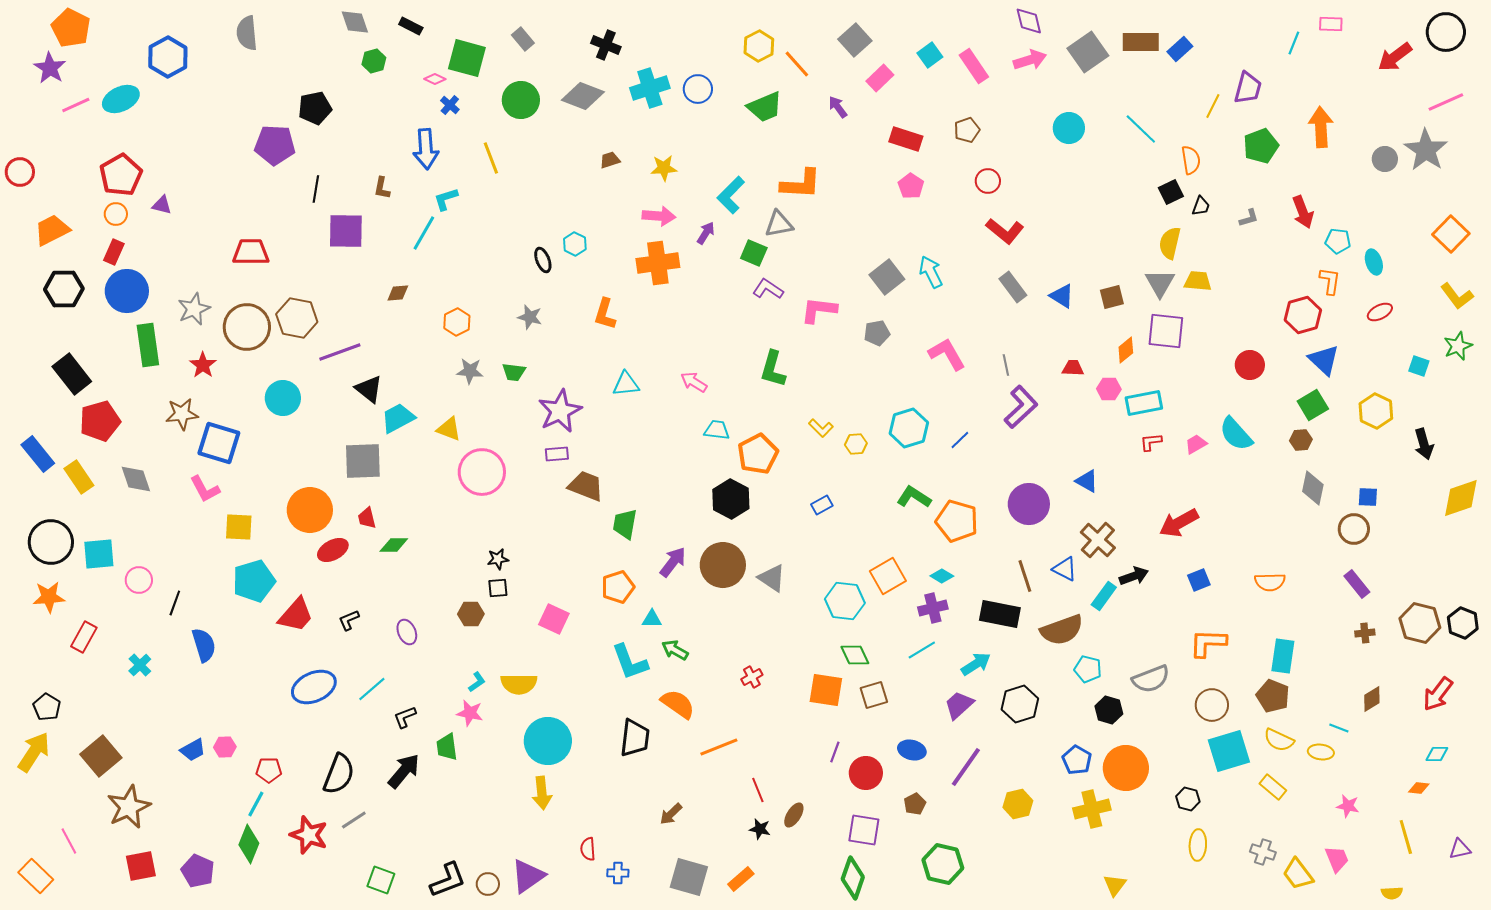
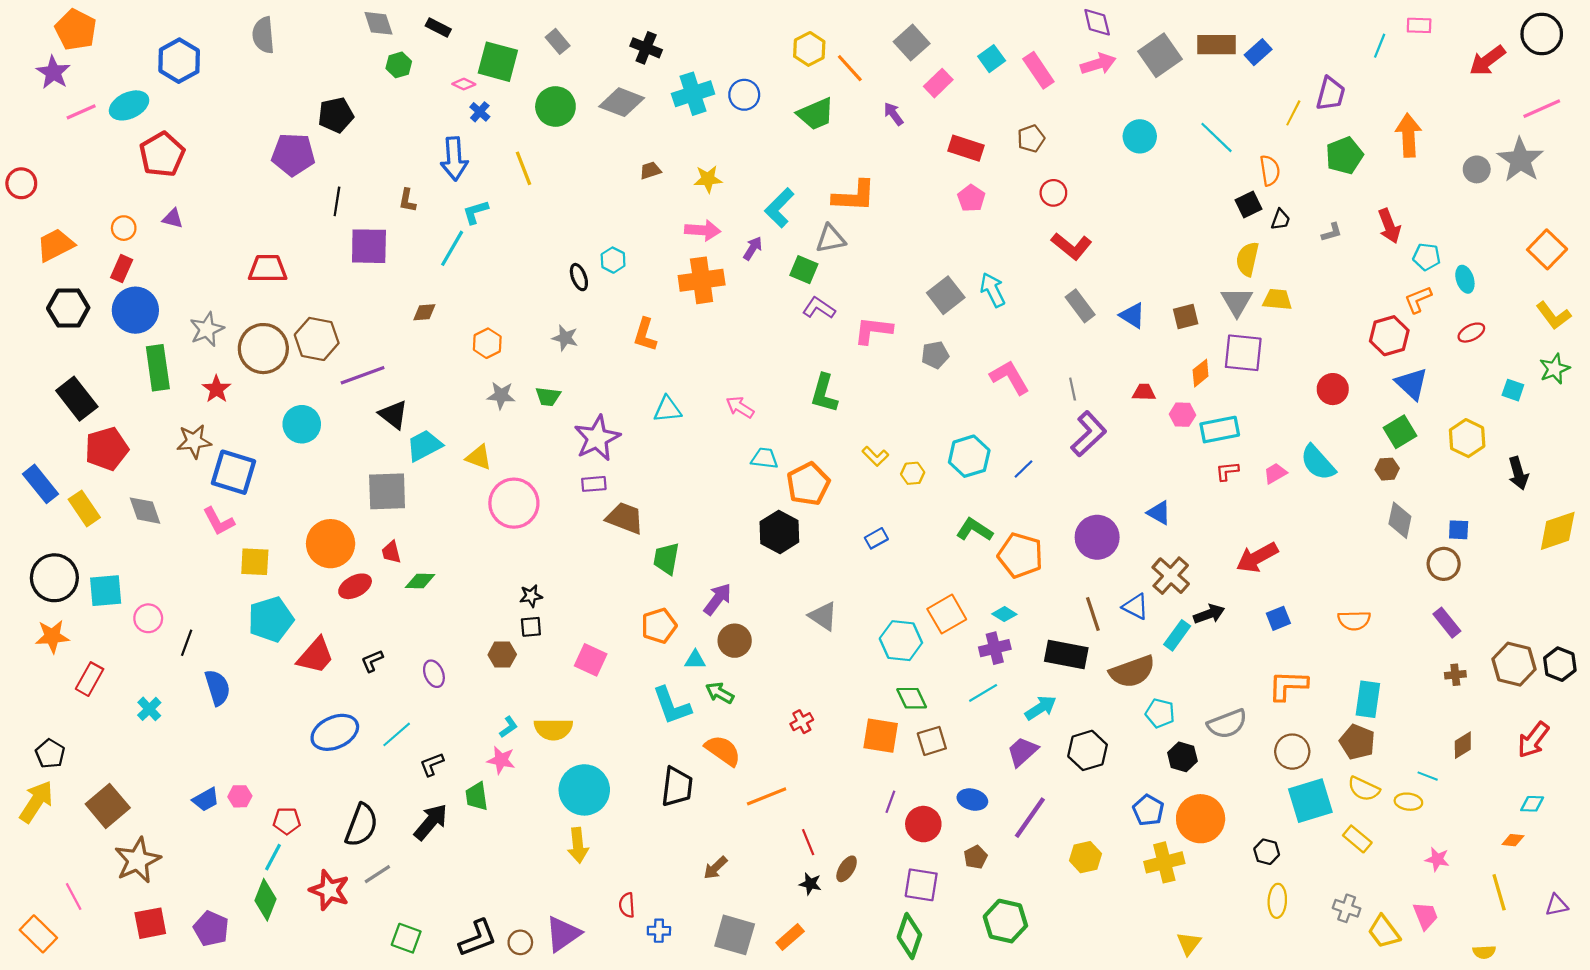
red pentagon: (121, 175) -> (162, 154), moved
orange L-shape: (1330, 281) -> (1418, 299), turned -120
brown circle: (723, 565) -> (735, 641), moved, size x0.7

